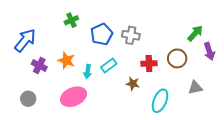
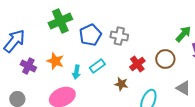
green cross: (71, 20) -> (60, 21), size x1.6
red cross: (149, 63) -> (137, 64), turned -35
gray triangle: (195, 88) -> (183, 88), turned 42

